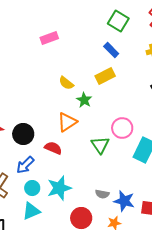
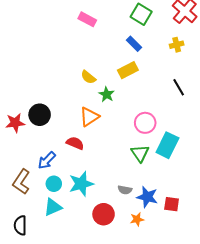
pink rectangle: (49, 38) -> (87, 19), moved, turned 48
black circle: (23, 134) -> (40, 115), moved
green triangle: (100, 145) -> (140, 153), moved

